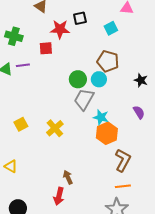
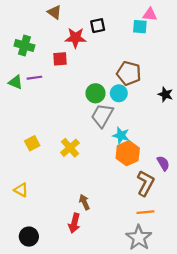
cyan square: (111, 28) -> (140, 27), moved, turned 32
purple semicircle: (139, 112) -> (163, 163), moved

